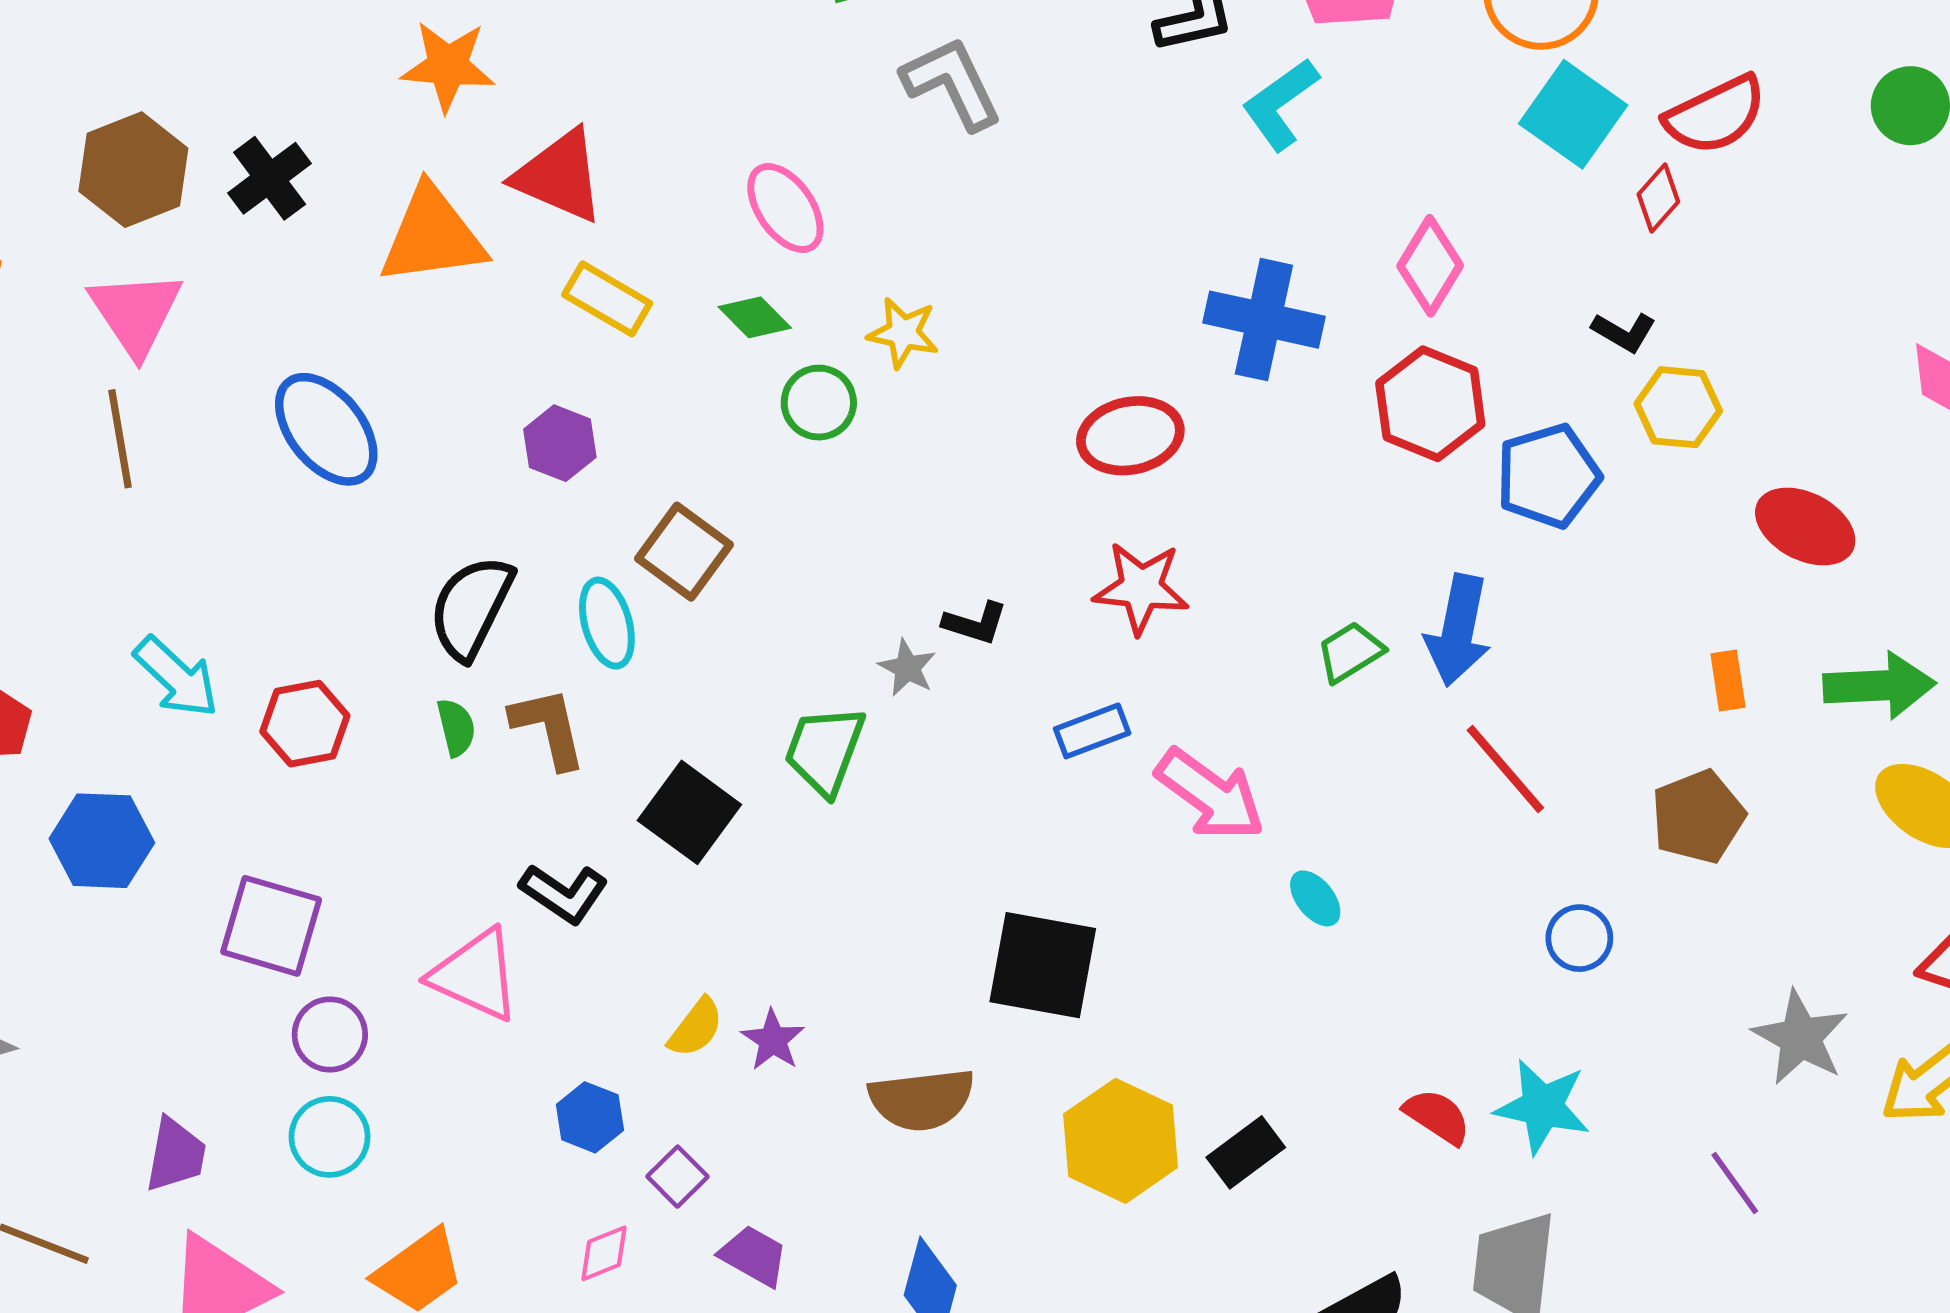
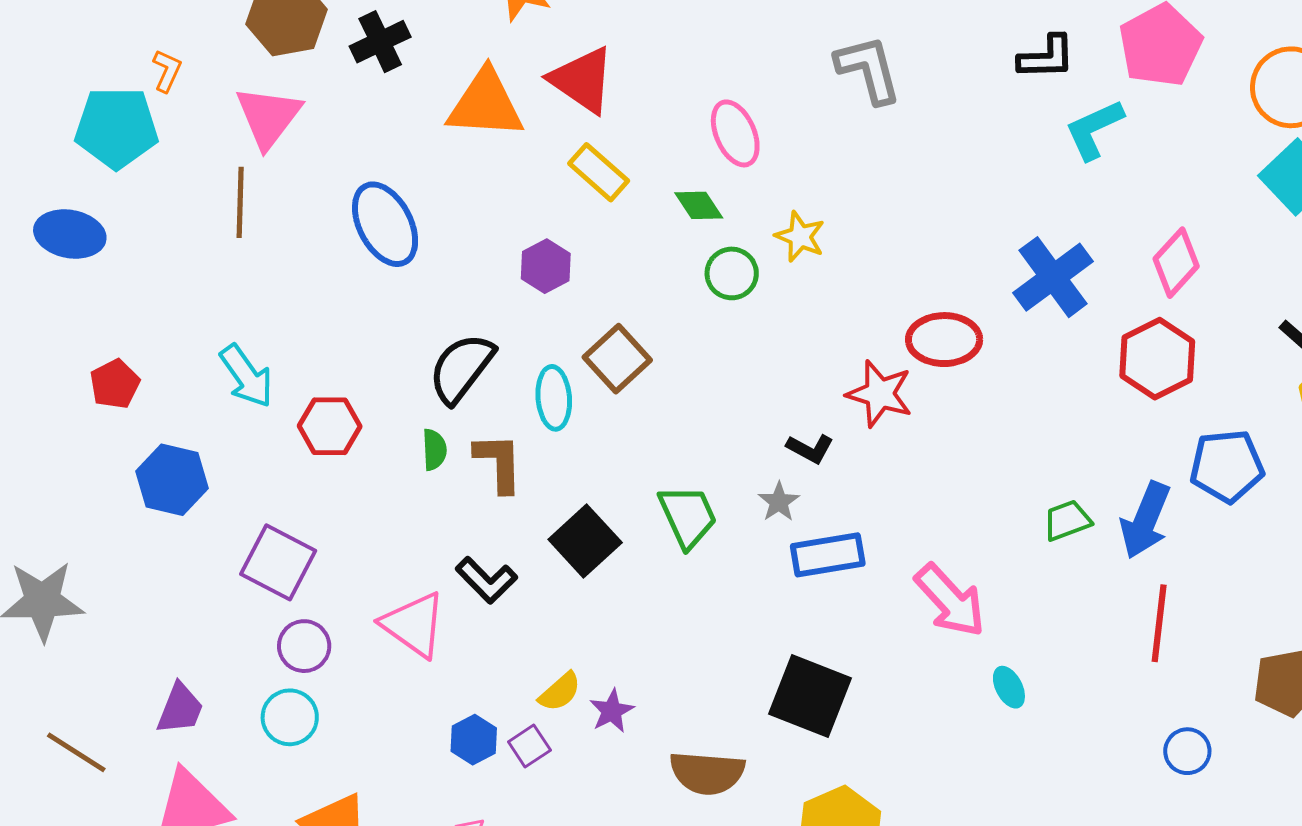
blue cross: (1264, 320) -> (1053, 277), turned 30
blue pentagon: (1548, 476) -> (1227, 466), moved
red star: (1141, 588) -> (880, 394), moved
gray star: (907, 668) -> (779, 502), moved
blue rectangle: (1092, 731) -> (828, 555), moved, size x1.4
green trapezoid: (825, 750) -> (688, 516), turned 124
red line: (1505, 769) -> (1159, 623), turned 36
purple square: (678, 1177) -> (529, 746), moved

